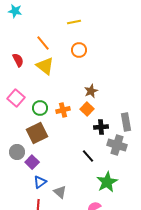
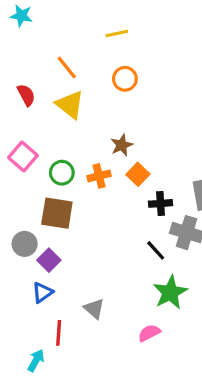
brown star: (91, 91) -> (122, 145), moved
brown square: (37, 133) -> (57, 213), turned 35
black line: (88, 156) -> (156, 250), moved
blue triangle: (40, 182) -> (42, 292), moved

